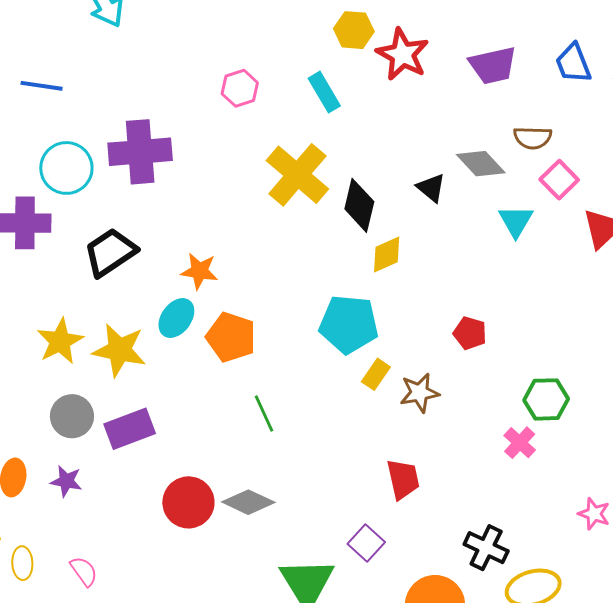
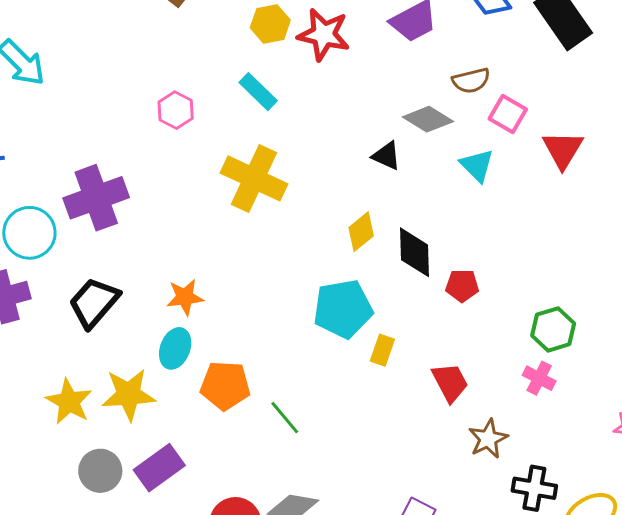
black diamond: (359, 205) -> (415, 252), moved
orange pentagon: (231, 337) -> (225, 385), moved
brown star: (419, 393) -> (488, 439), moved
red trapezoid: (403, 479) -> (450, 382), moved

